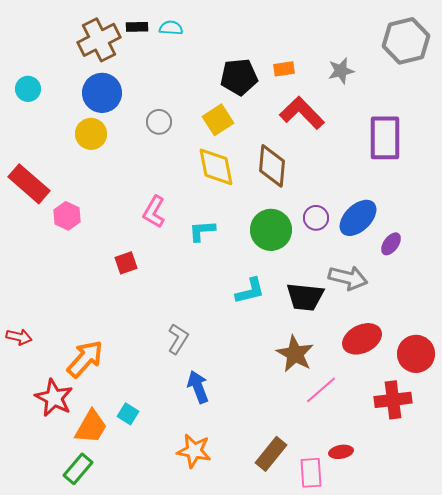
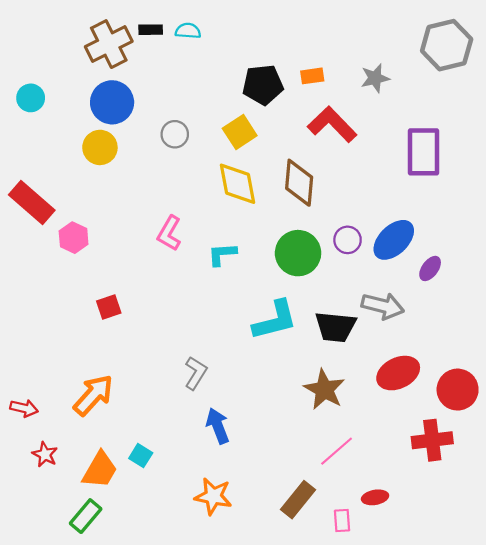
red square: (126, 263) -> (109, 307), moved
cyan L-shape: (250, 291) -> (275, 320), size x1.4
red arrow: (19, 337) -> (24, 408), moved
pink line: (321, 390) -> (337, 451), moved
red star: (54, 398) -> (45, 454), moved, size x0.6
pink rectangle: (311, 473) -> (342, 520), size x0.7

